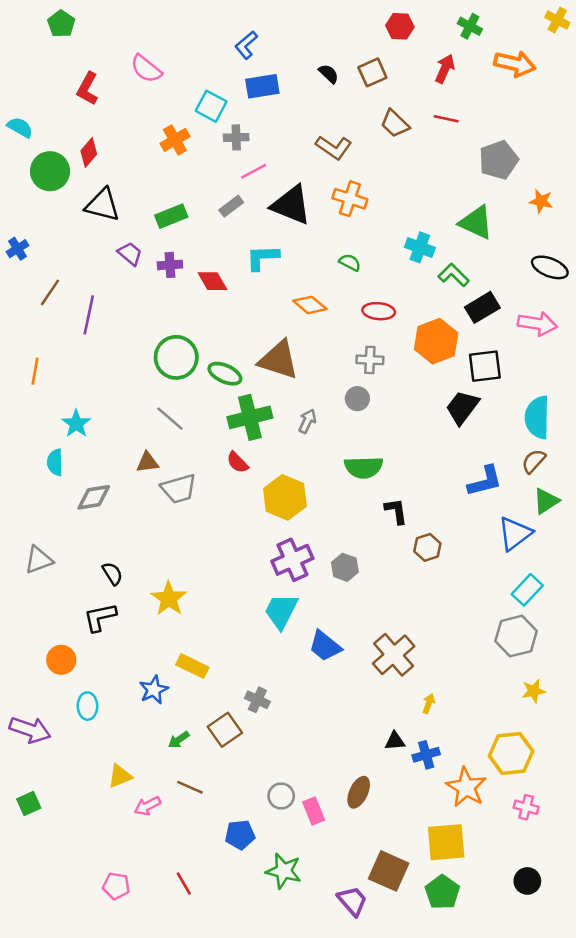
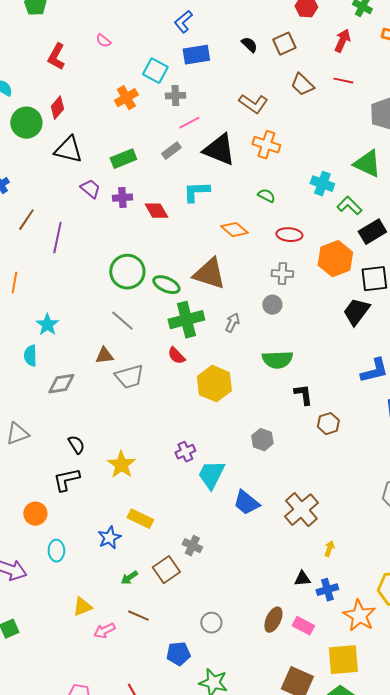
pink semicircle: (146, 69) -> (103, 41), size x0.6
purple cross: (292, 560) -> (185, 452), moved, size x0.6
pink rectangle: (314, 811) -> (303, 626), moved, turned -40

